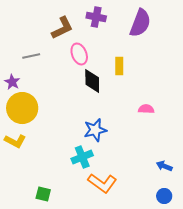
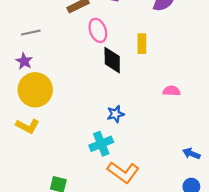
gray line: (31, 56) -> (31, 33), moved
blue star: (95, 130) -> (115, 114), size x0.7

